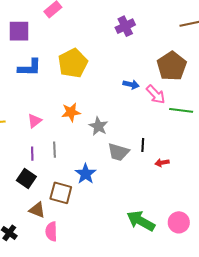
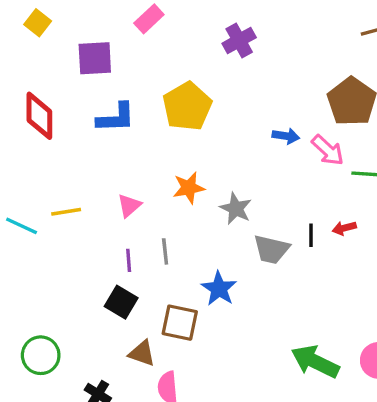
purple cross: (125, 26) -> (239, 40), moved
red arrow: (162, 163) -> (344, 228), moved

